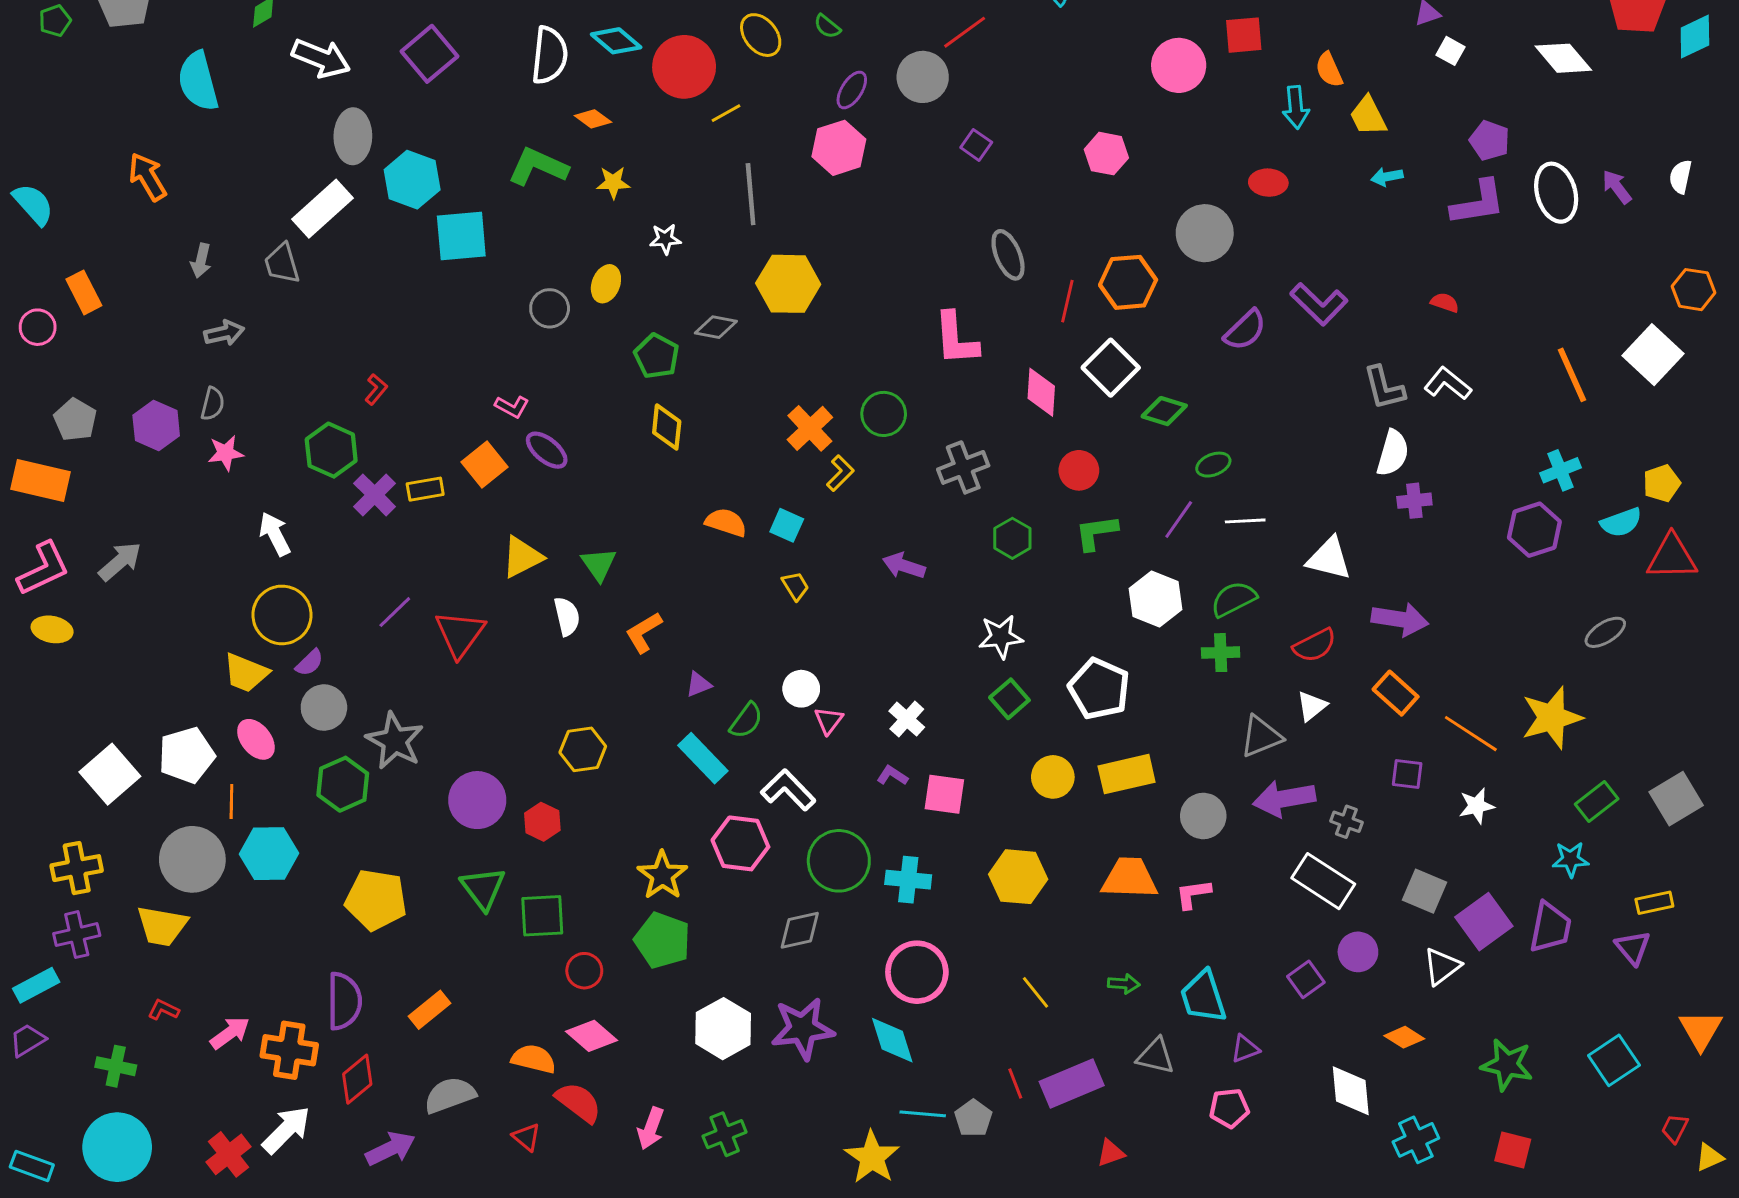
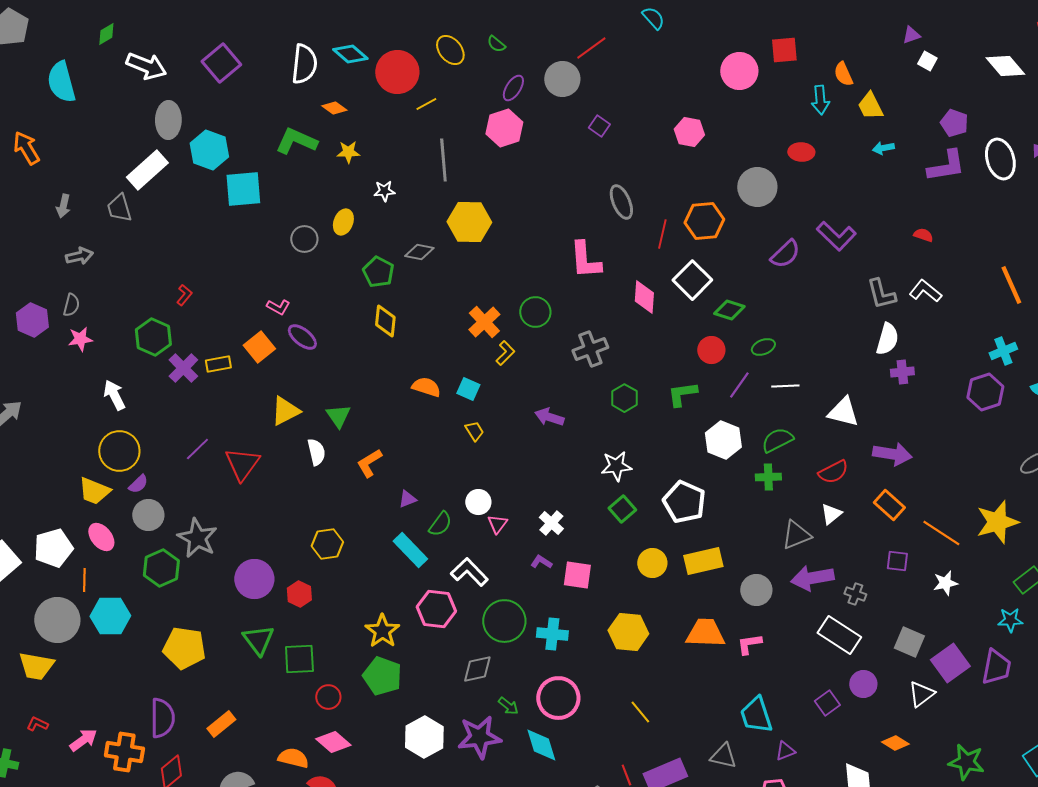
red circle: (1079, 470) -> (711, 350), moved
green arrow: (1124, 984) -> (508, 706), moved, turned 35

